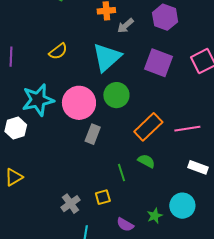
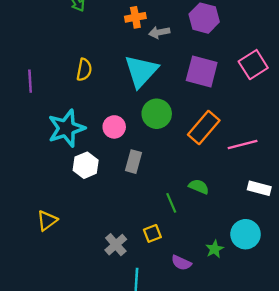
gray arrow: (125, 26) -> (159, 32), turned 36
yellow semicircle: (58, 51) -> (84, 70), turned -36
pink circle: (79, 103) -> (114, 127), size x0.6
orange rectangle: (148, 127) -> (204, 128), moved
white hexagon: (16, 128) -> (86, 165), moved

